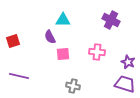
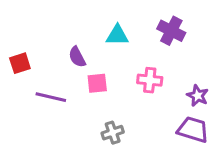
cyan triangle: (63, 20) -> (117, 35), moved
purple line: (19, 76) -> (51, 97), moved
gray cross: (73, 86) -> (113, 133), turned -32

